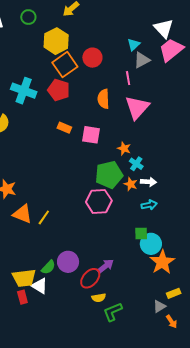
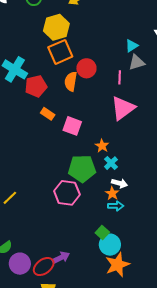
red circle: (92, 58) -> (86, 68), moved
red pentagon: (59, 90) -> (36, 86), moved, turned 30
orange semicircle: (103, 99) -> (71, 81), moved
orange star: (131, 184) -> (112, 193), moved
green square: (141, 234) -> (102, 233), turned 32
purple circle: (68, 262) -> (20, 264), moved

